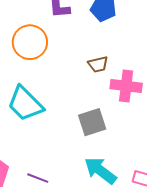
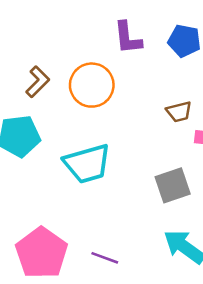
cyan trapezoid: (25, 104) -> (87, 164), turned -60

